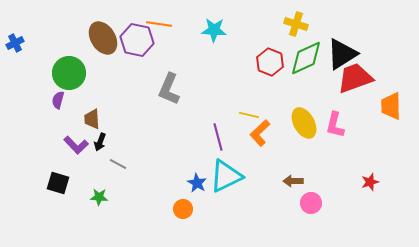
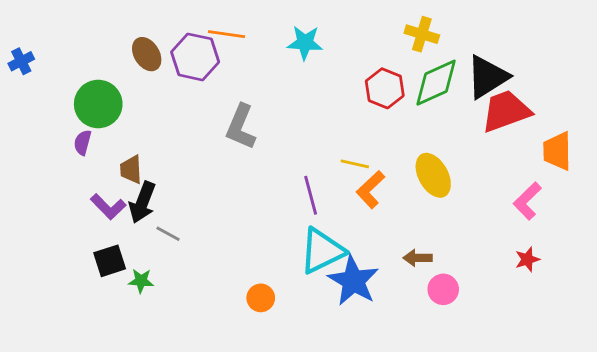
brown ellipse: (103, 38) -> (147, 54), size x0.7
pink L-shape: (335, 125) -> (527, 201), moved, turned 32
black arrow: (100, 142) -> (142, 202), size x1.6
black square: (58, 183) -> (110, 261), moved, turned -35
blue star: (197, 183) -> (353, 281), moved, size x1.8

